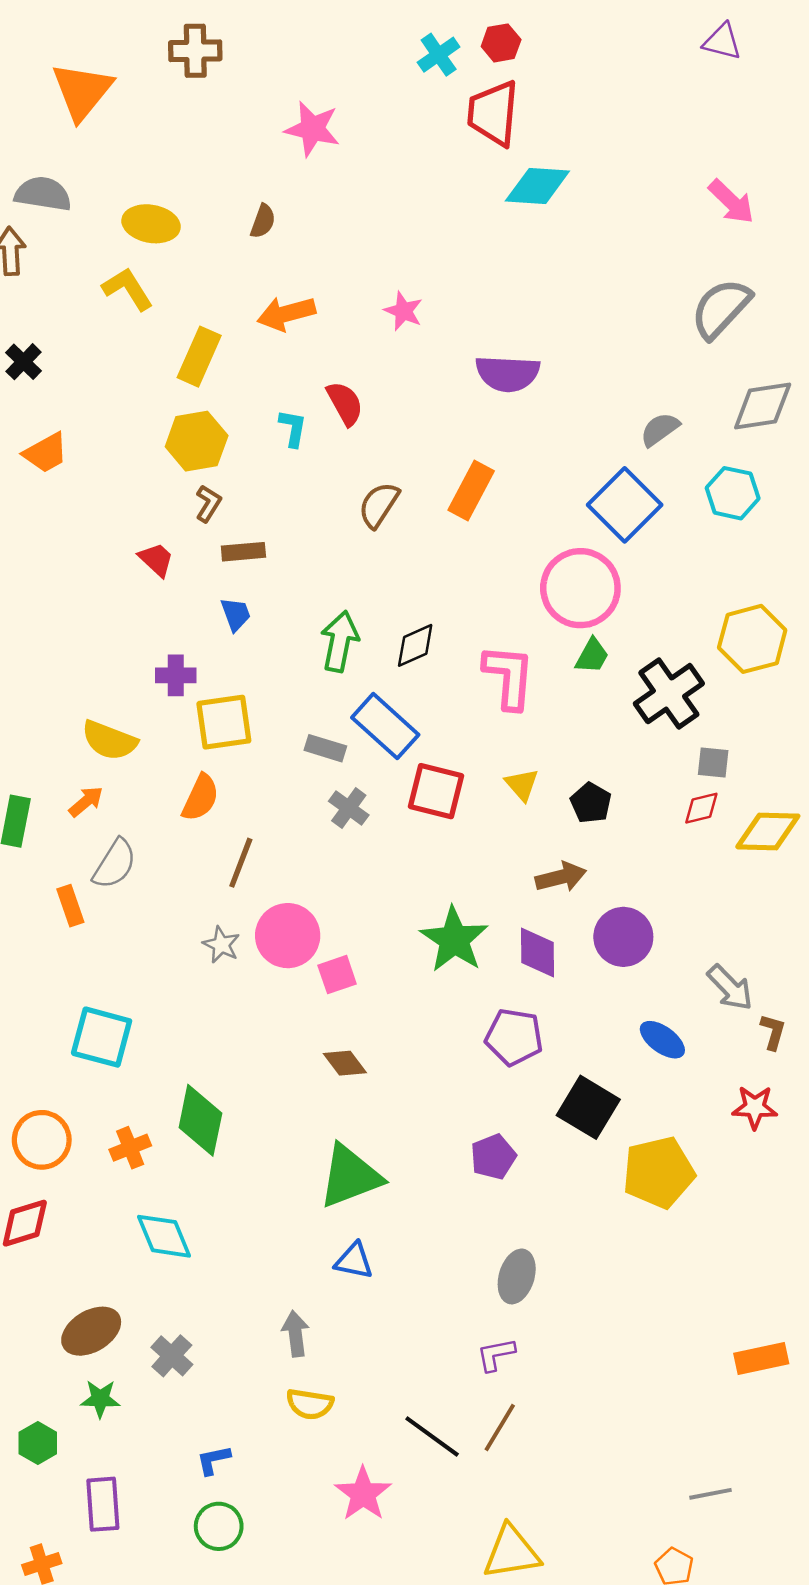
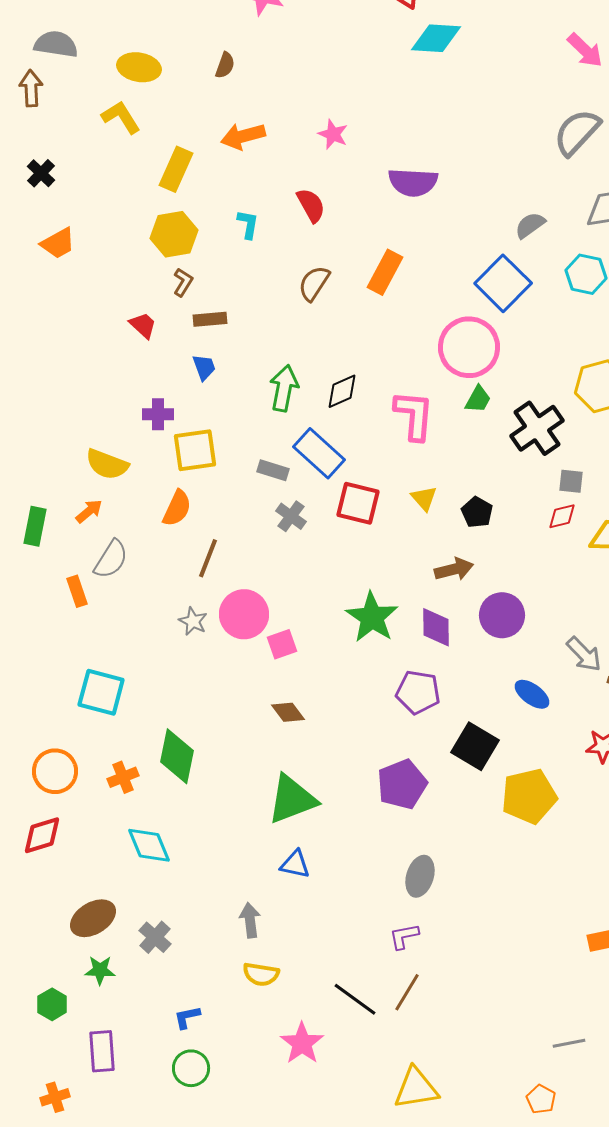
red semicircle: (345, 403) -> (311, 205), moved
purple pentagon: (493, 1157) -> (402, 784), size x1.4

